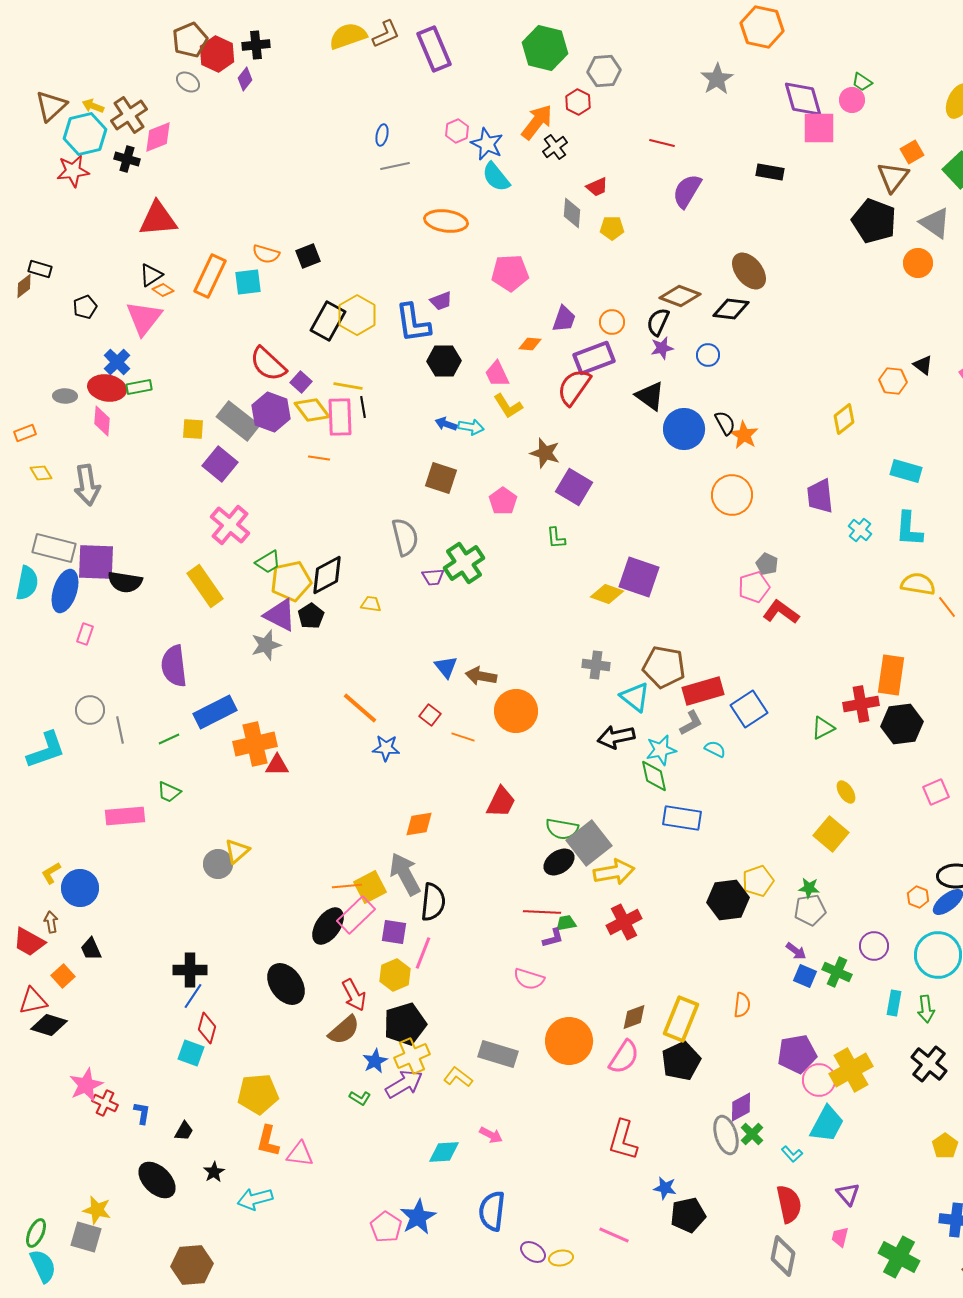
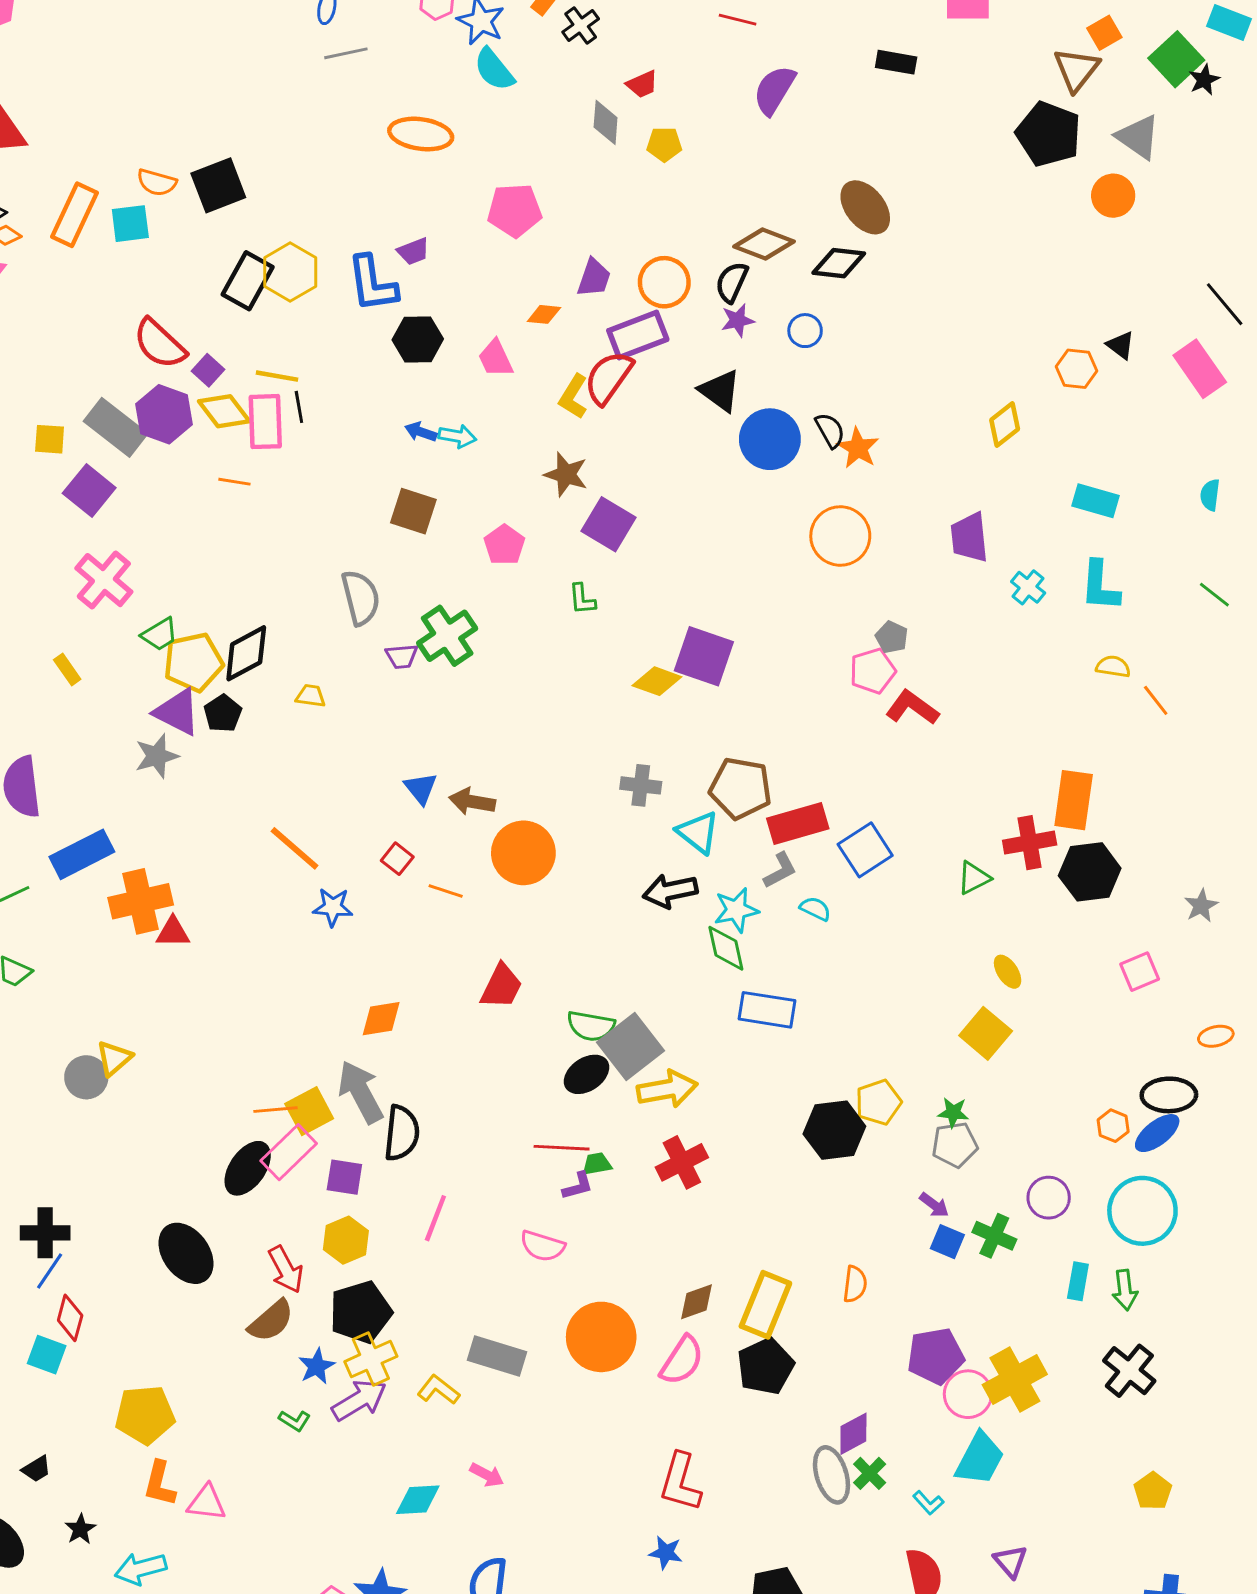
black square: (308, 256) -> (218, 185), size x1.5
orange circle: (612, 322) -> (664, 282), size x1.4
yellow L-shape: (508, 406) -> (573, 397), moved, turned 64
yellow semicircle: (918, 584) -> (1113, 667), size x0.7
yellow rectangle: (205, 586) -> (67, 669), size x0.5
pink line: (423, 953) -> (435, 1218), moved
black trapezoid: (184, 1131) -> (36, 1469), turned 30
blue star: (665, 1188) -> (666, 1553), moved

